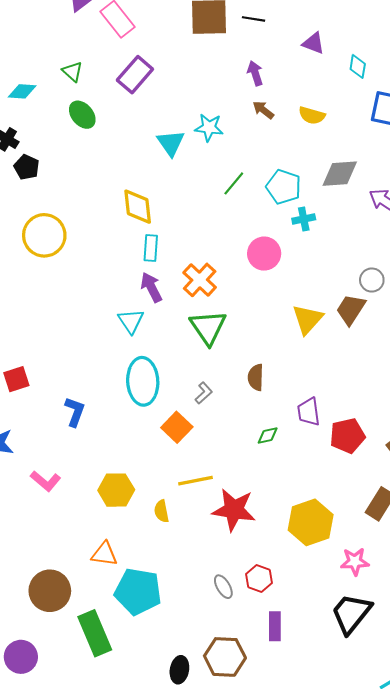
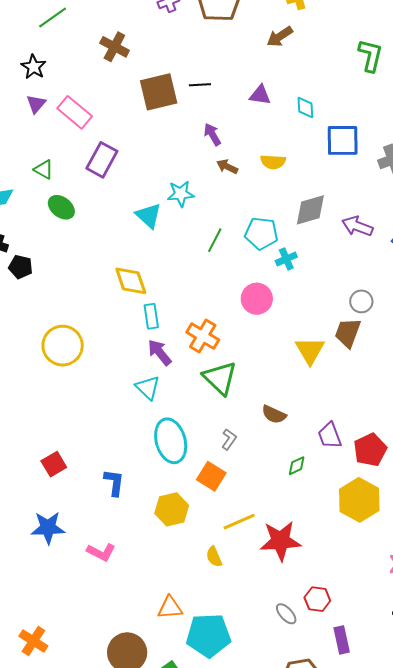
yellow circle: (44, 235) -> (63, 346), moved
brown semicircle: (256, 377) -> (274, 414), turned -55
yellow hexagon: (116, 490) -> (172, 509), moved
yellow hexagon: (311, 522) -> (359, 500), moved

